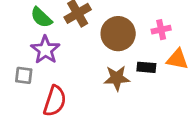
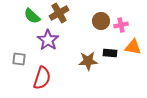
brown circle: (118, 34) -> (101, 21), moved, size x0.7
purple star: (45, 50) -> (48, 40), moved

